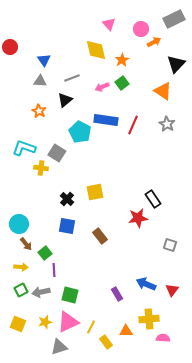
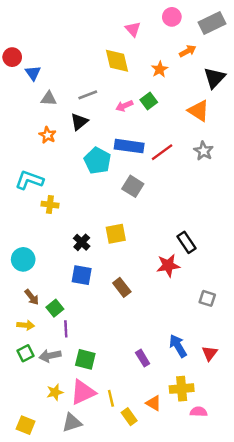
pink circle: (141, 29) -> (172, 17), moved
blue triangle: (44, 60) -> (33, 73), moved
orange star: (122, 60) -> (160, 69), moved
red line: (133, 125) -> (162, 152), turned 30
gray square: (57, 153) -> (133, 186), moved
cyan circle: (19, 224) -> (23, 259), moved
blue arrow: (146, 284) -> (178, 346), turned 36
yellow square: (18, 324) -> (26, 425), moved
yellow line: (91, 327) -> (111, 398), turned -40
orange triangle: (126, 331) -> (154, 403), turned 32

